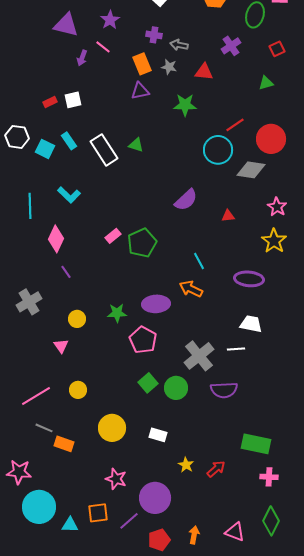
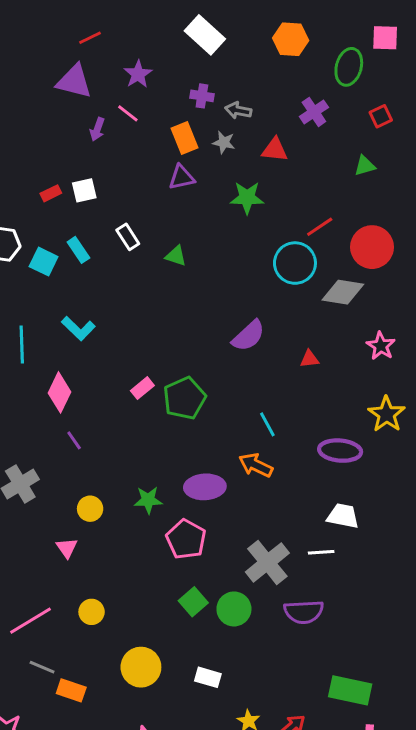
white rectangle: (104, 150) -> (128, 237), moved, size x0.6
yellow star: (274, 241) -> (387, 414), moved

